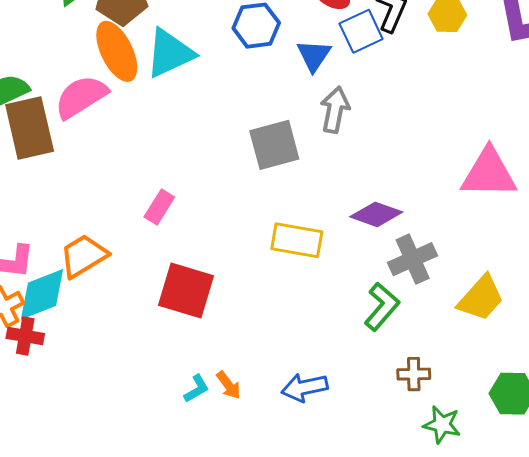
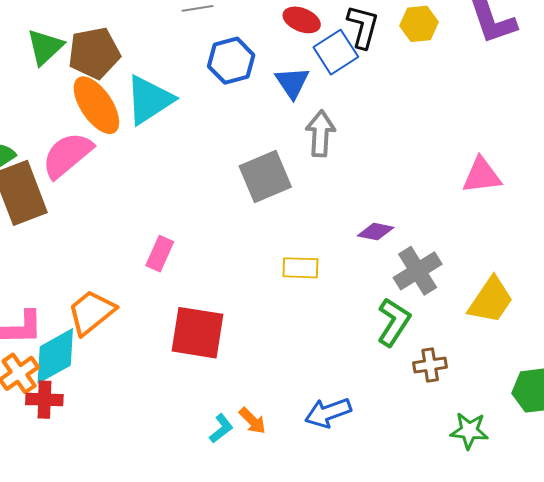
pink triangle: (489, 173) -> (482, 175), size x0.7
purple diamond: (376, 214) -> (376, 232), size x0.7
yellow rectangle: (297, 240) -> (300, 268), size x0.7
brown cross: (414, 374) -> (430, 365), moved

